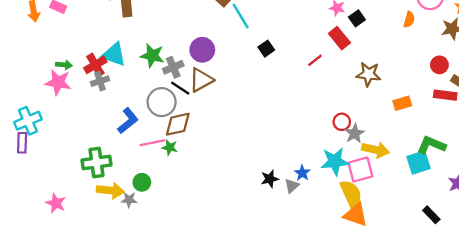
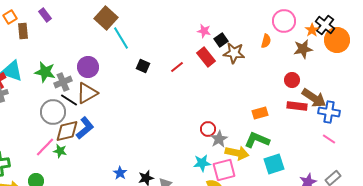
black square: (266, 49) -> (143, 66), turned -32
red line: (315, 60) -> (177, 67), moved
brown star: (369, 74) -> (234, 53), moved
blue L-shape: (128, 121) -> (85, 128), moved
pink line: (152, 143) -> (45, 147), turned -35
green L-shape: (431, 145) -> (257, 140), moved
cyan star: (335, 161) -> (202, 163), size x0.7
blue star: (302, 173) -> (120, 173), moved

